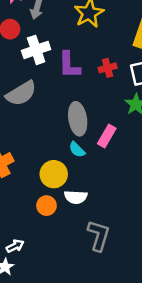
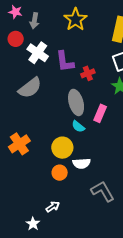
white cross: (36, 50) -> (38, 53), turned -30
red cross: (108, 68) -> (88, 73), moved
gray L-shape: (99, 236) -> (103, 191), turned -40
white arrow: (15, 246) -> (53, 207), moved

